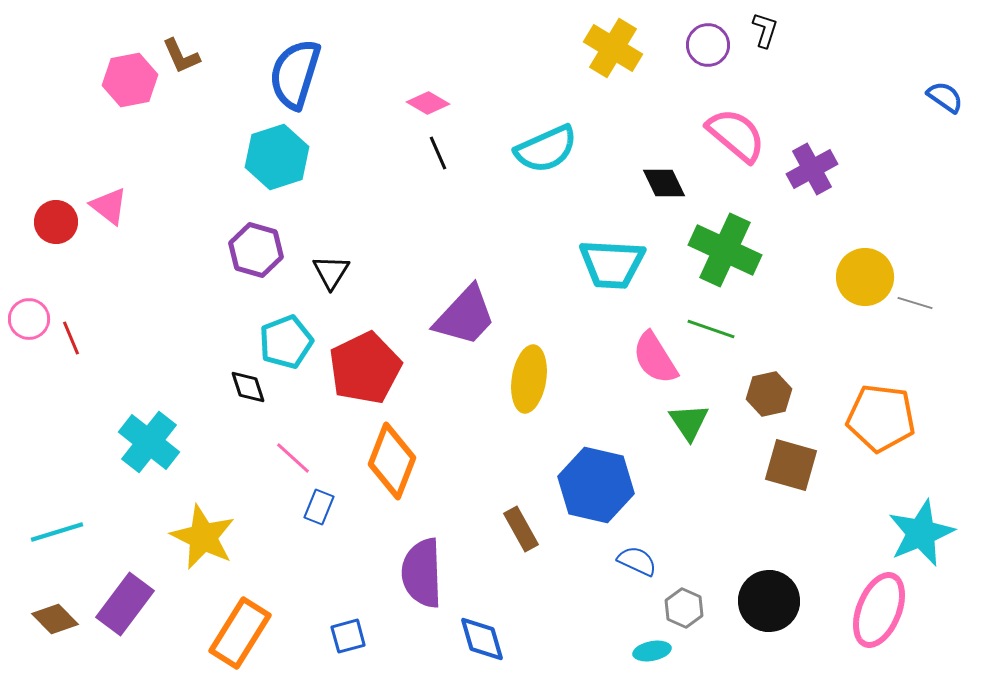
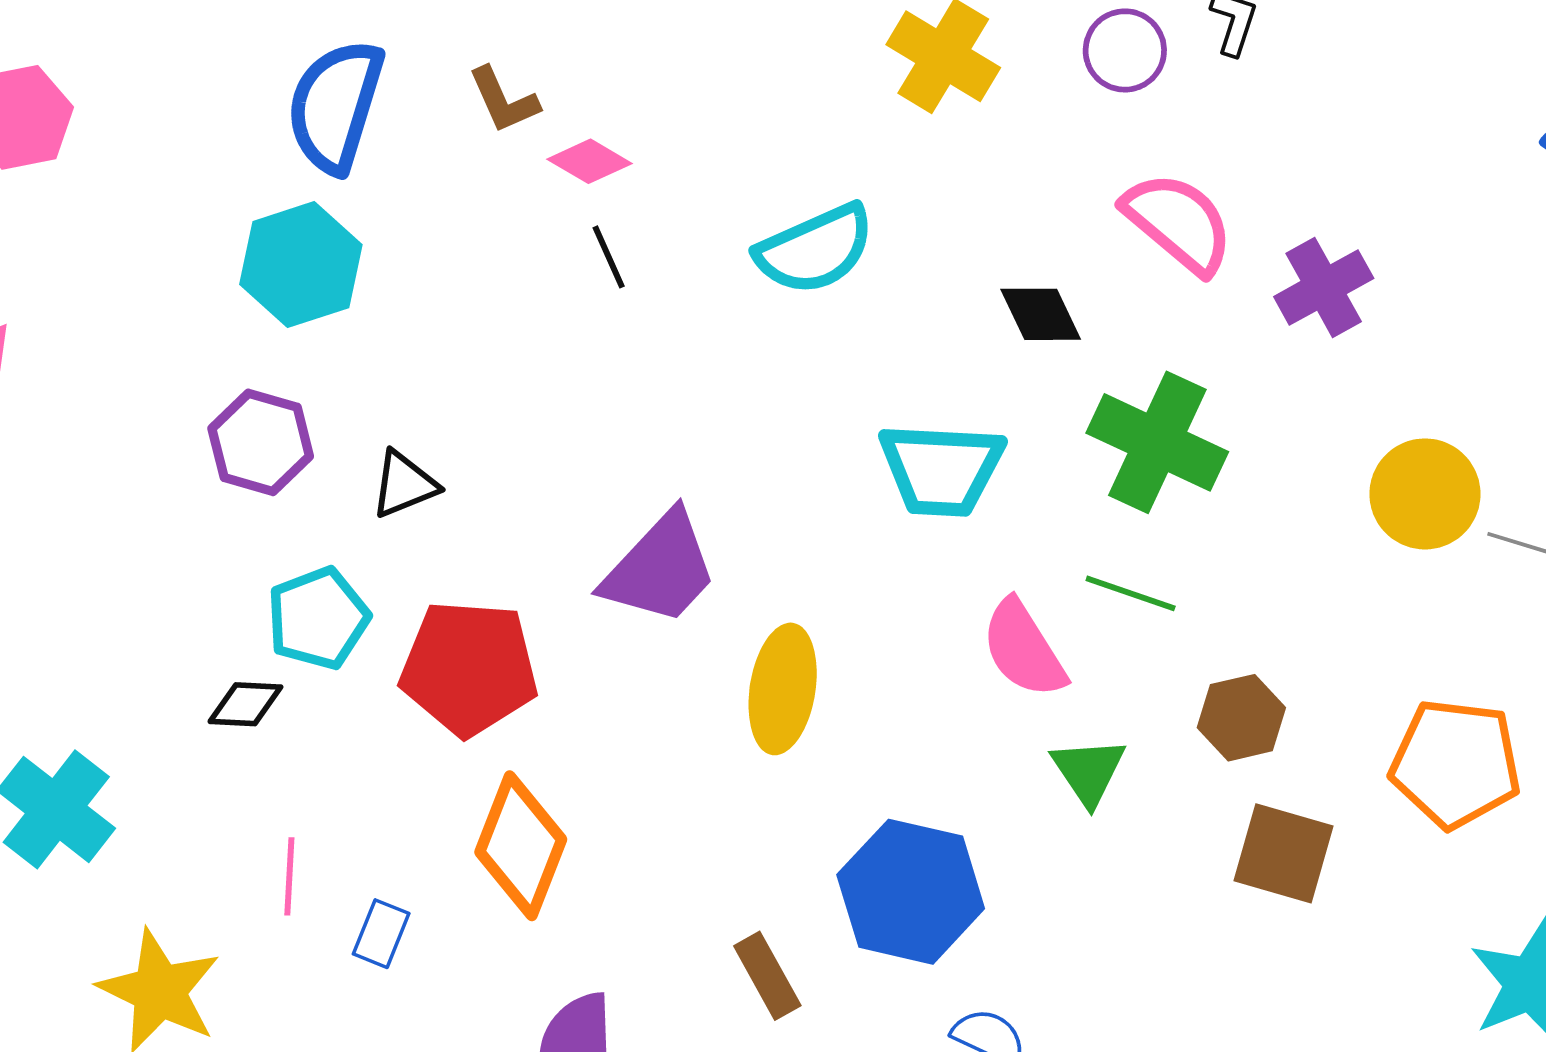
brown L-shape: (181, 56) -> (503, 100), moved
black triangle: (331, 272) -> (404, 484), turned 36
red pentagon: (365, 368) -> (469, 668), turned 30
black diamond: (248, 387) -> (245, 704), turned -69
pink line: (293, 458) -> (289, 876), moved, turned 51

